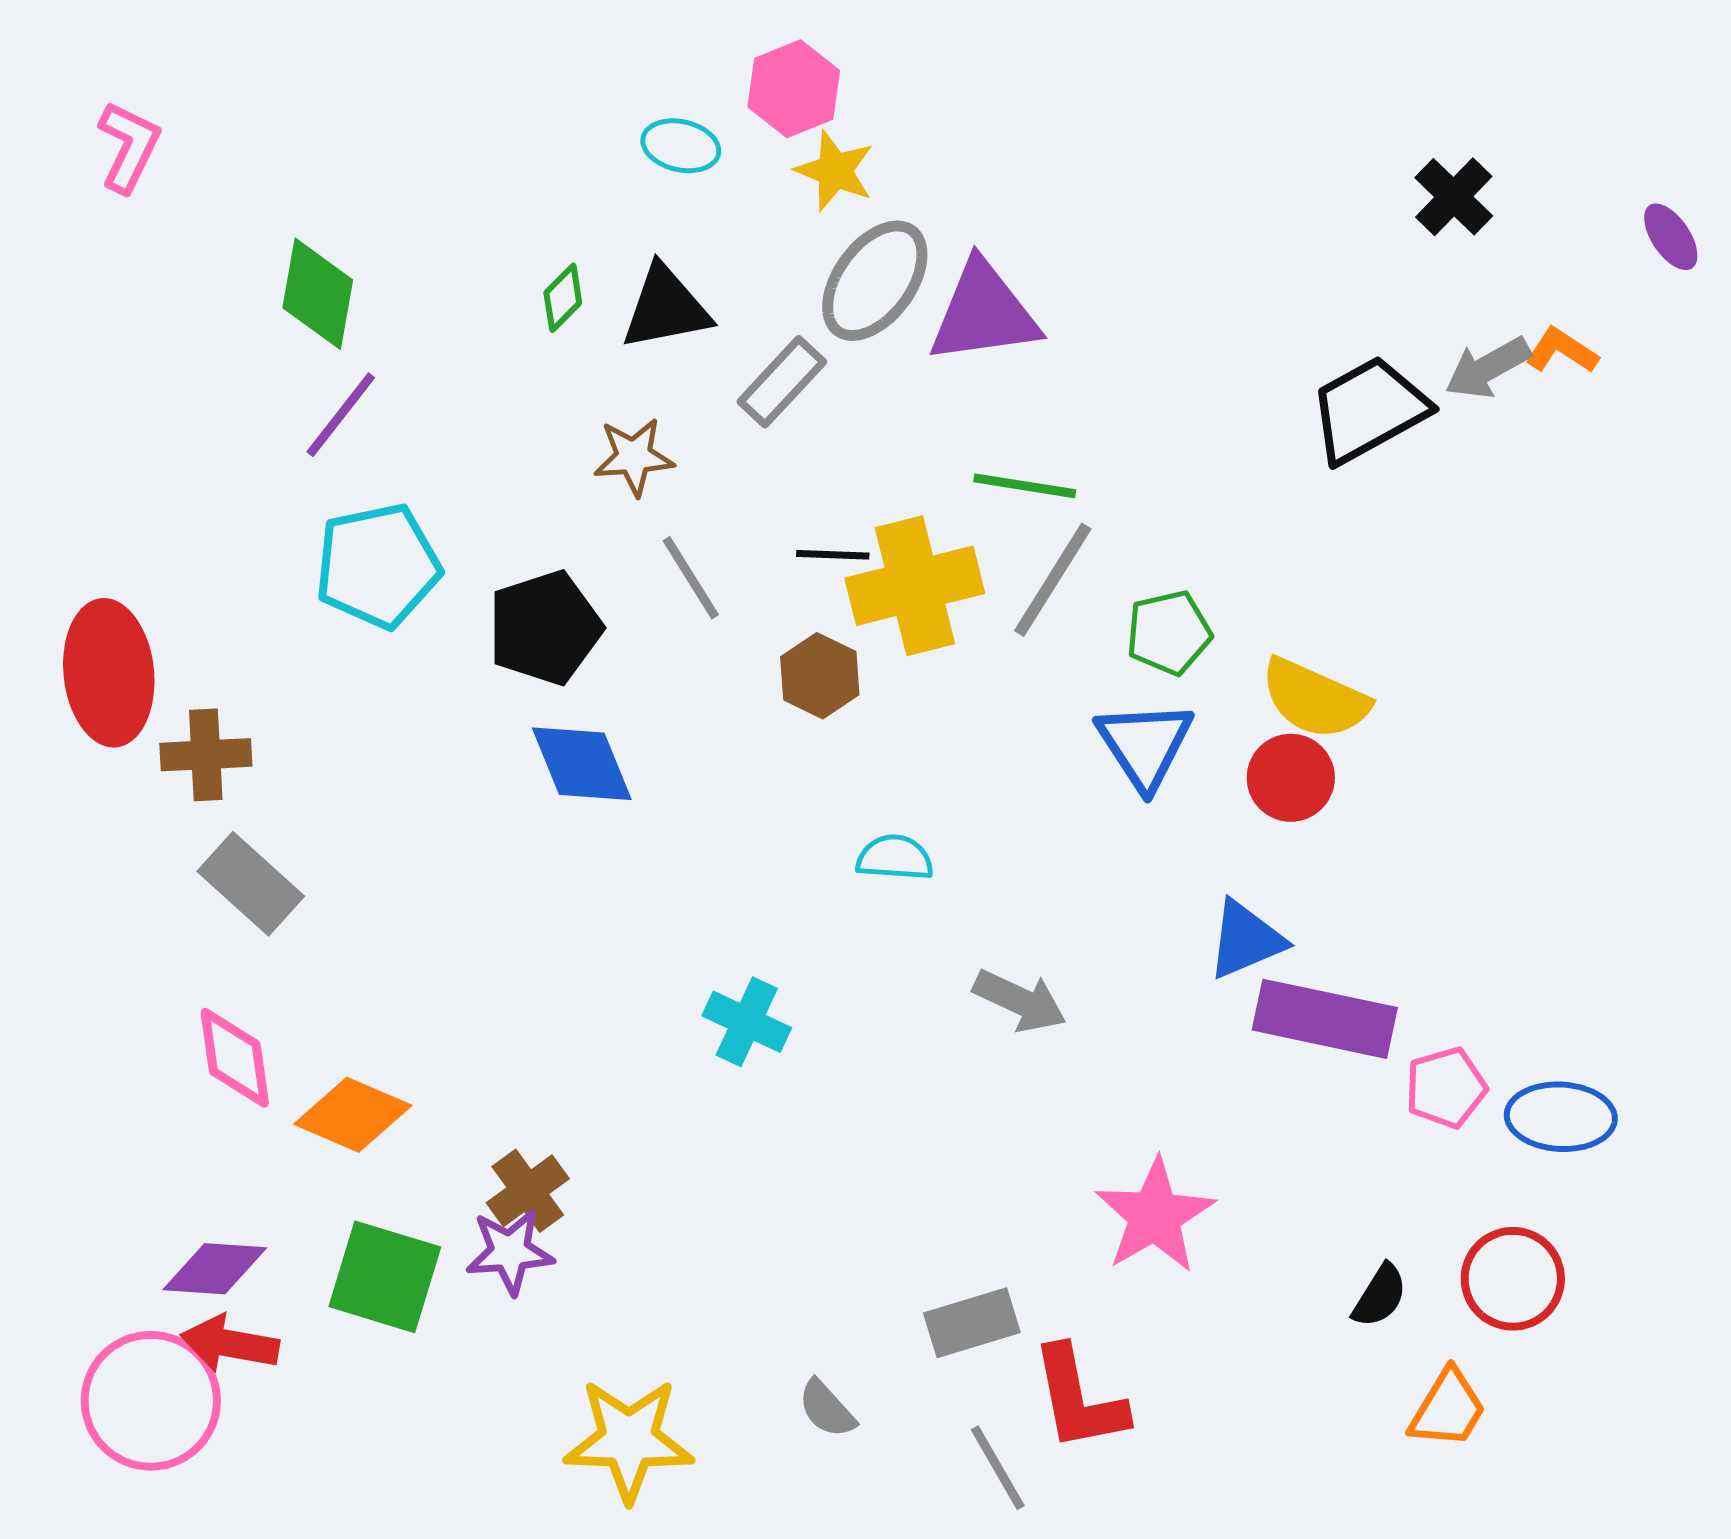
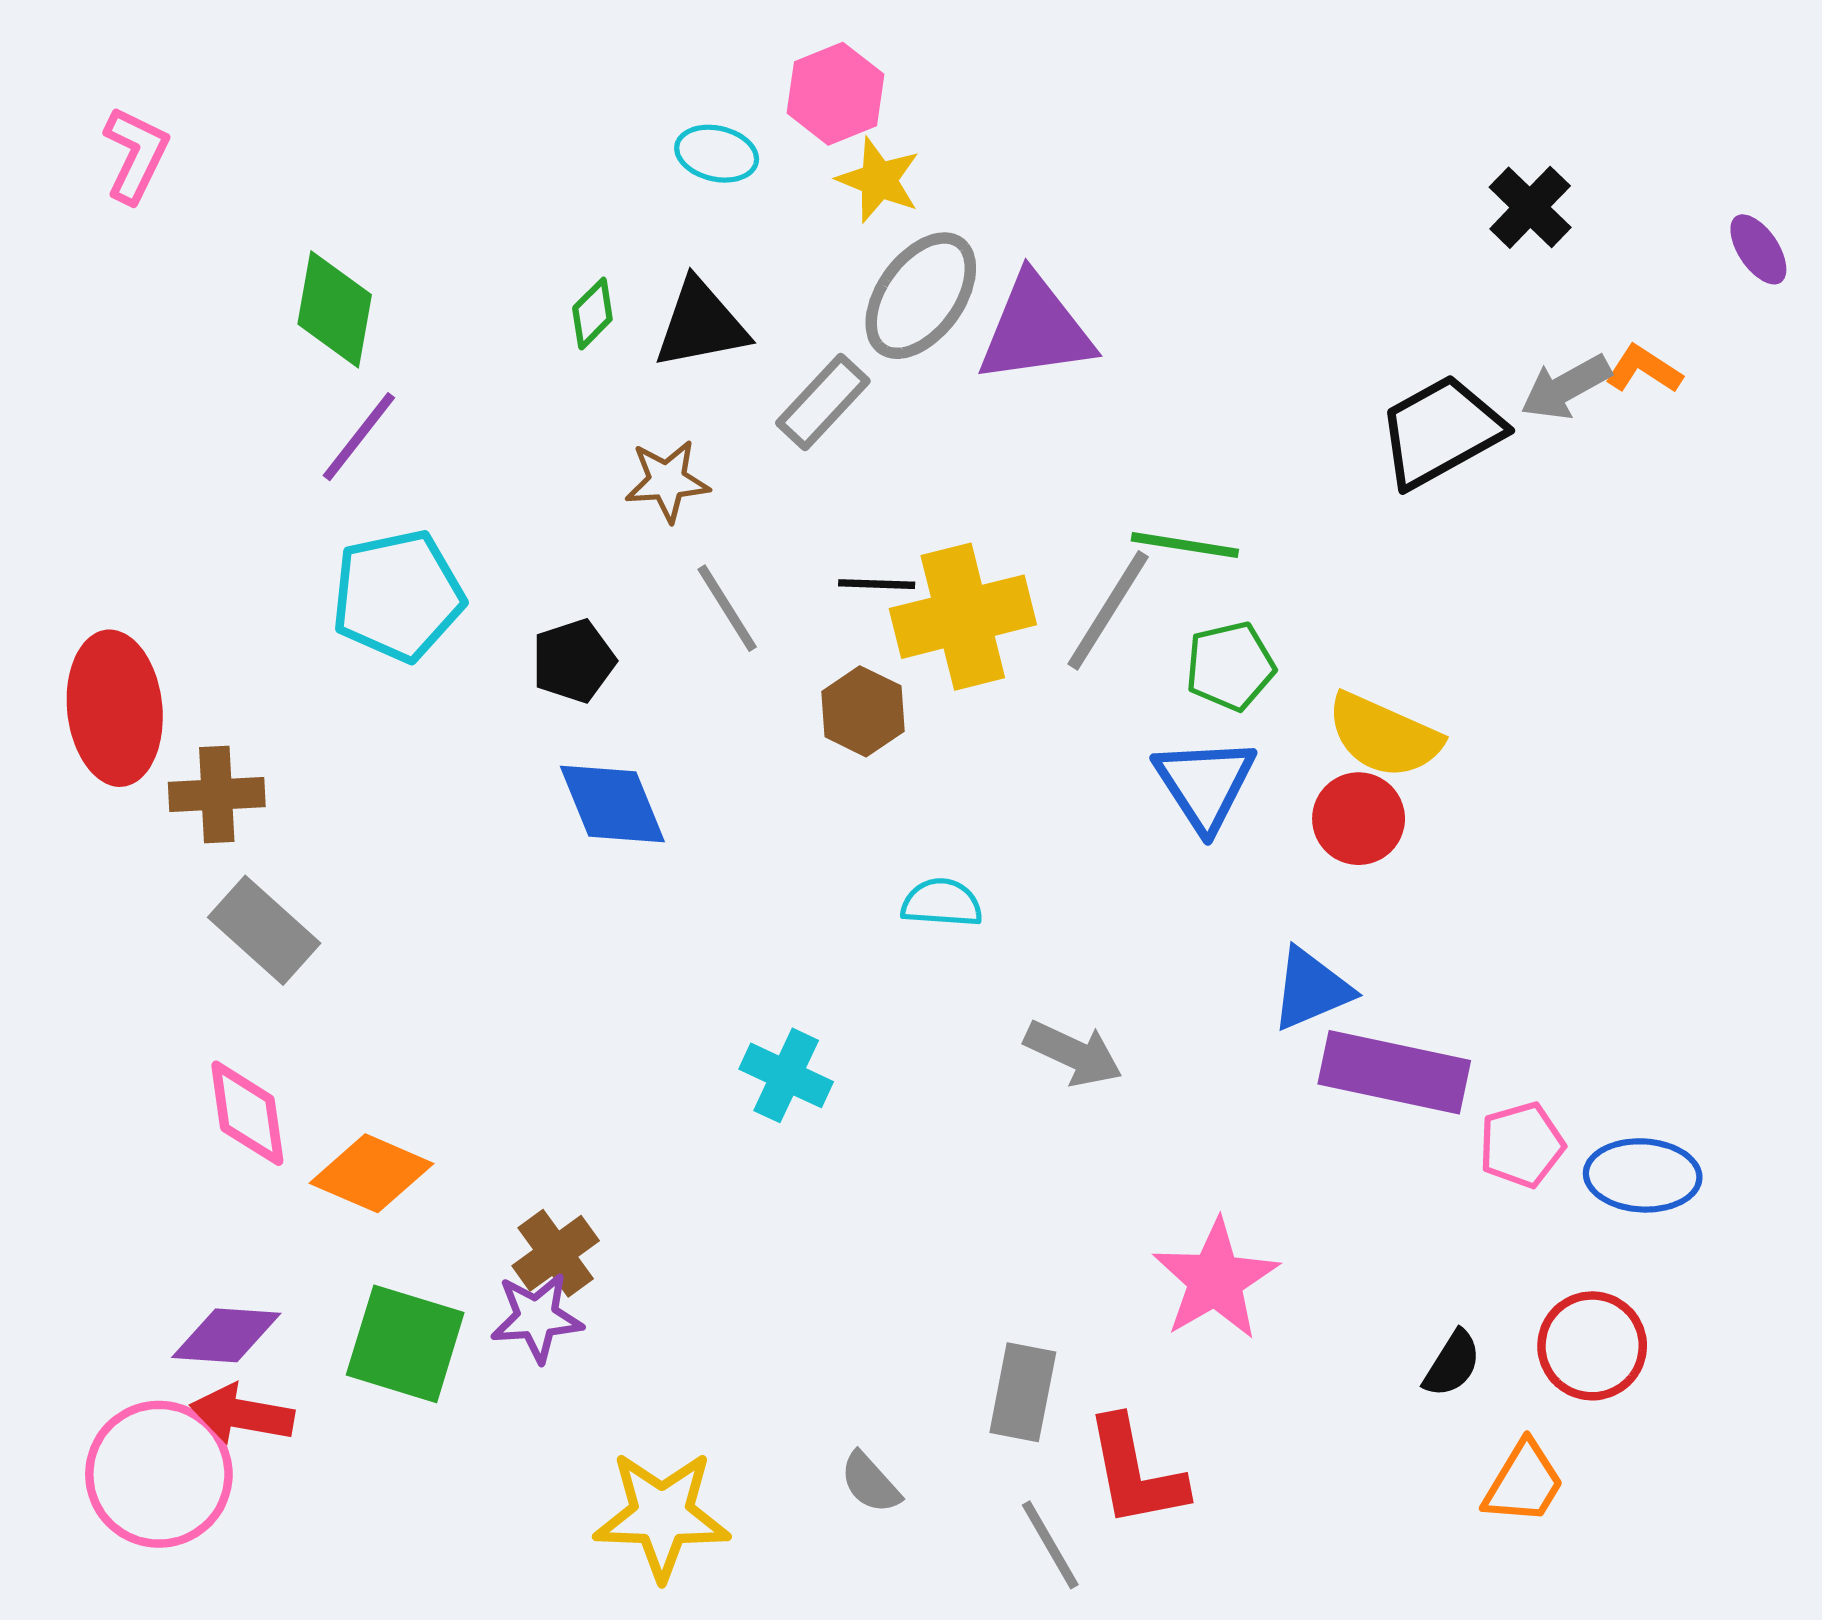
green line: (1025, 486) -> (1185, 545), moved
black pentagon: (545, 628) -> (574, 661), size x0.7
gray rectangle: (972, 1323) -> (1023, 1392), turned -62

